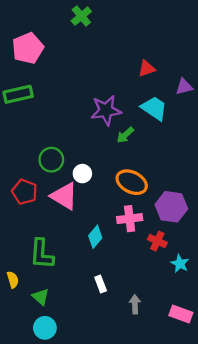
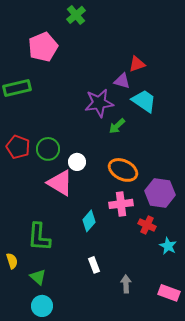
pink pentagon: (28, 48) -> (43, 47), moved
purple triangle: (184, 87) -> (122, 81), moved, turned 30
red pentagon: (25, 192) -> (18, 147), moved

